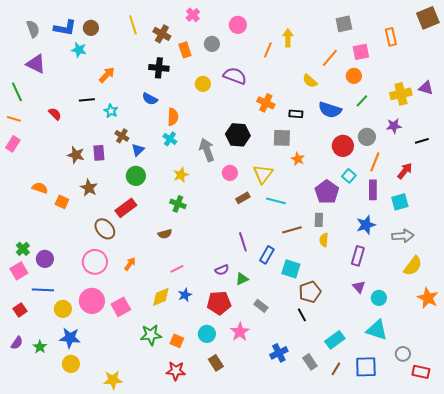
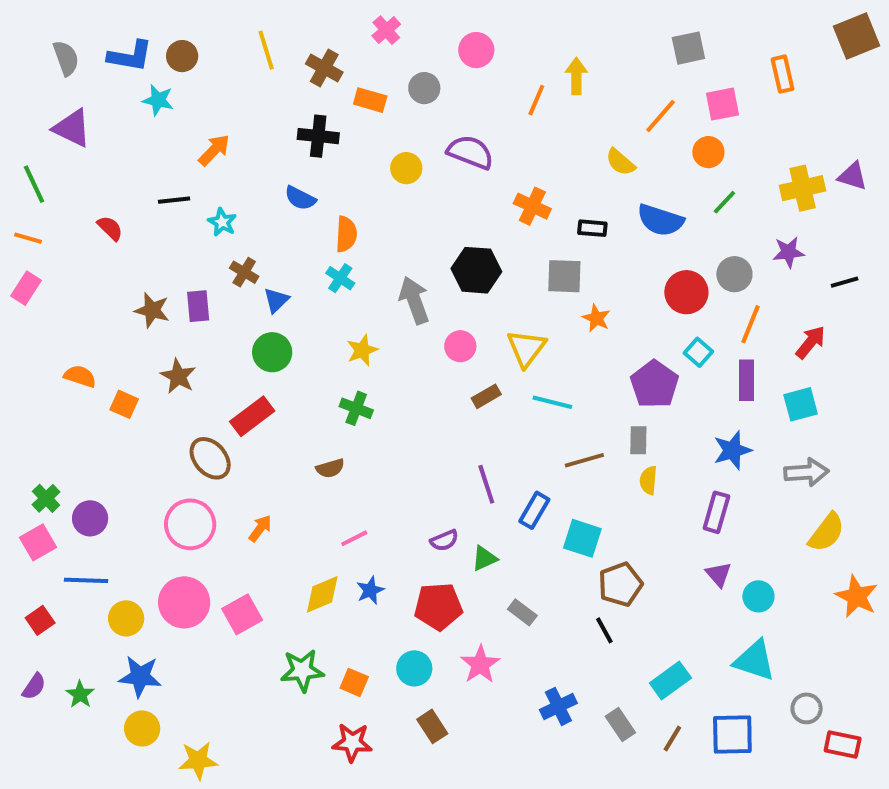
orange rectangle: (185, 50) -> (370, 100), turned -56
yellow star: (113, 380) -> (198, 760), moved

